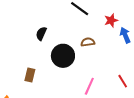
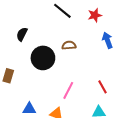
red star: (111, 20) -> (95, 15), moved

